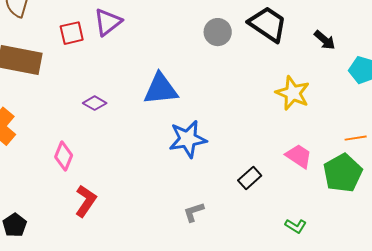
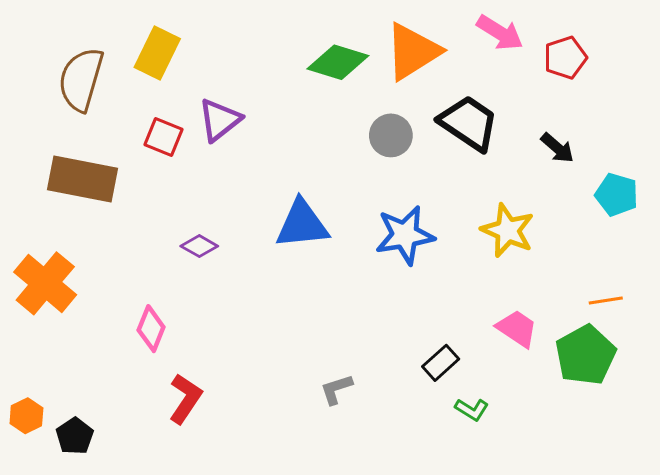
red square: (72, 33) -> (163, 137), turned 35
blue star: (188, 139) -> (405, 235), moved
gray L-shape: (194, 212) -> (336, 389), moved
green L-shape: (296, 226) -> (472, 410), moved

